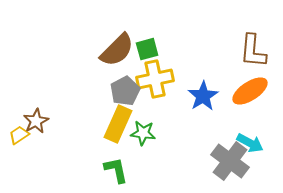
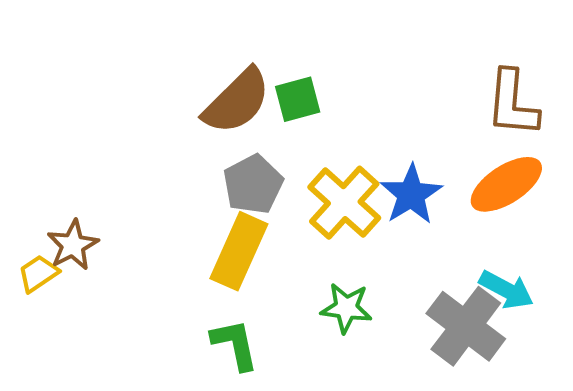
yellow cross: (155, 79) -> (344, 203), moved, turned -36
green star: (143, 133) -> (346, 308), moved

